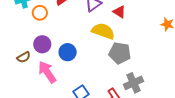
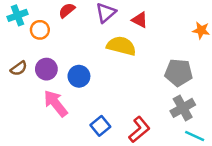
gray pentagon: (120, 53) -> (179, 73), moved
brown semicircle: (24, 57) -> (19, 68), moved
gray cross: (133, 83) -> (183, 108), moved

